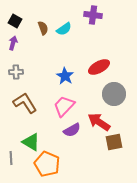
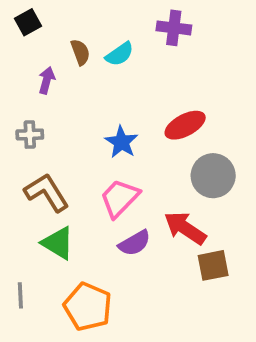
black square: (15, 21) -> (28, 22), moved, turned 32
purple arrow: (13, 43) -> (47, 80), moved
green triangle: (31, 142) -> (58, 243), moved

